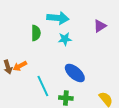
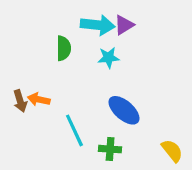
purple triangle: (100, 26) -> (124, 25), moved
orange arrow: (20, 66) -> (39, 99), turned 40

